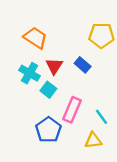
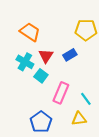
blue rectangle: (83, 65) -> (70, 55), turned -72
blue pentagon: (48, 130) -> (41, 122), moved

